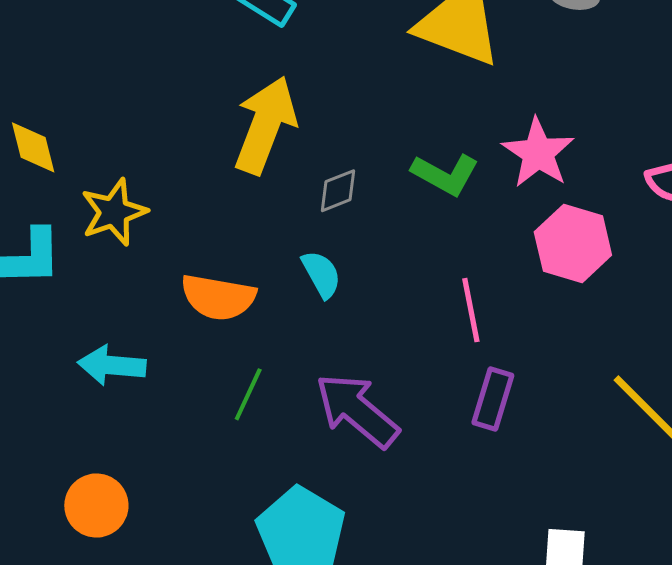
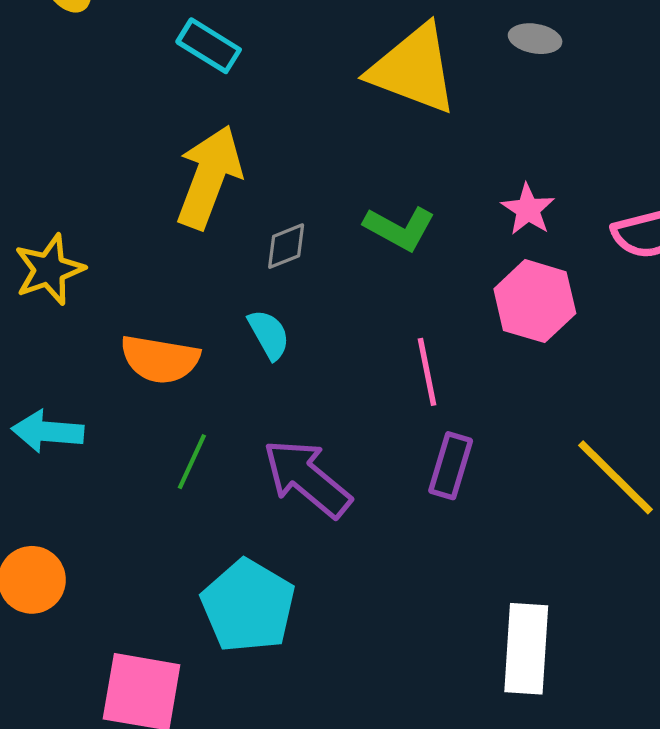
pink star: (538, 153) -> (528, 209), moved, size x0.7

